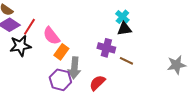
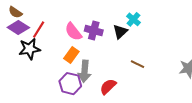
black triangle: (124, 29) -> (120, 32), moved, turned -35
pink semicircle: (51, 36) -> (73, 32), moved
purple cross: (106, 48) -> (94, 31), moved

